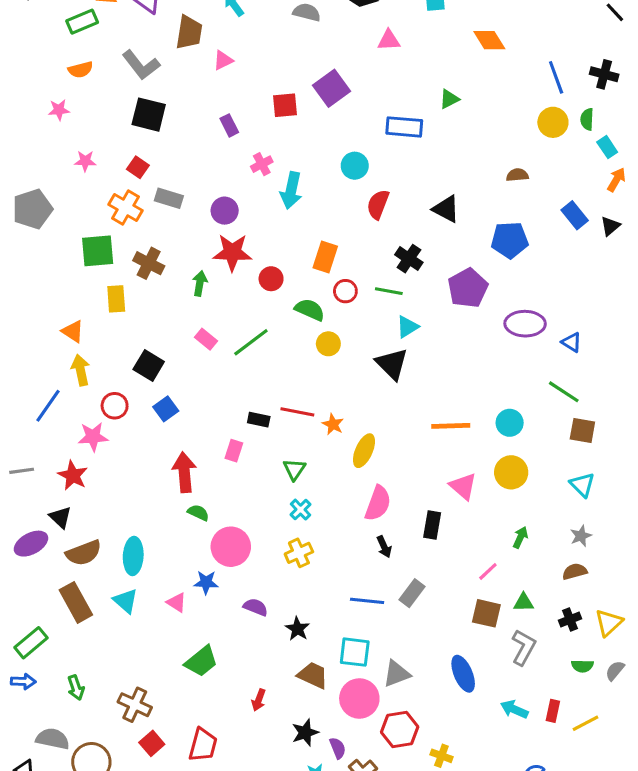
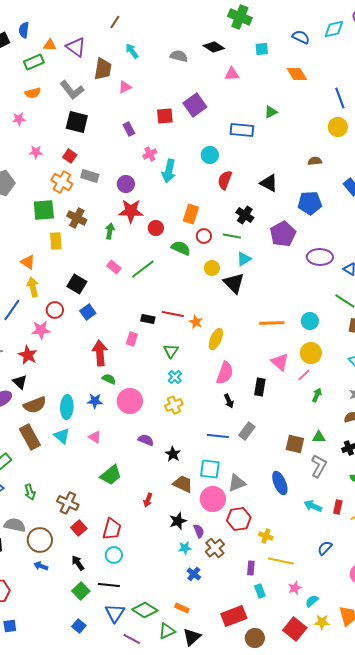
yellow circle: (328, 344) -> (212, 268), moved
pink line: (488, 571) -> (304, 375), moved
blue star: (206, 582) -> (95, 401), moved

